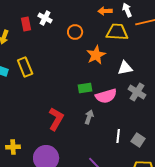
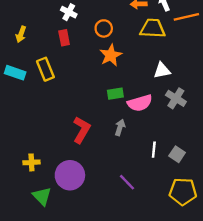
red rectangle: (26, 24) -> (64, 38), moved
orange star: (96, 55) -> (111, 55), moved

